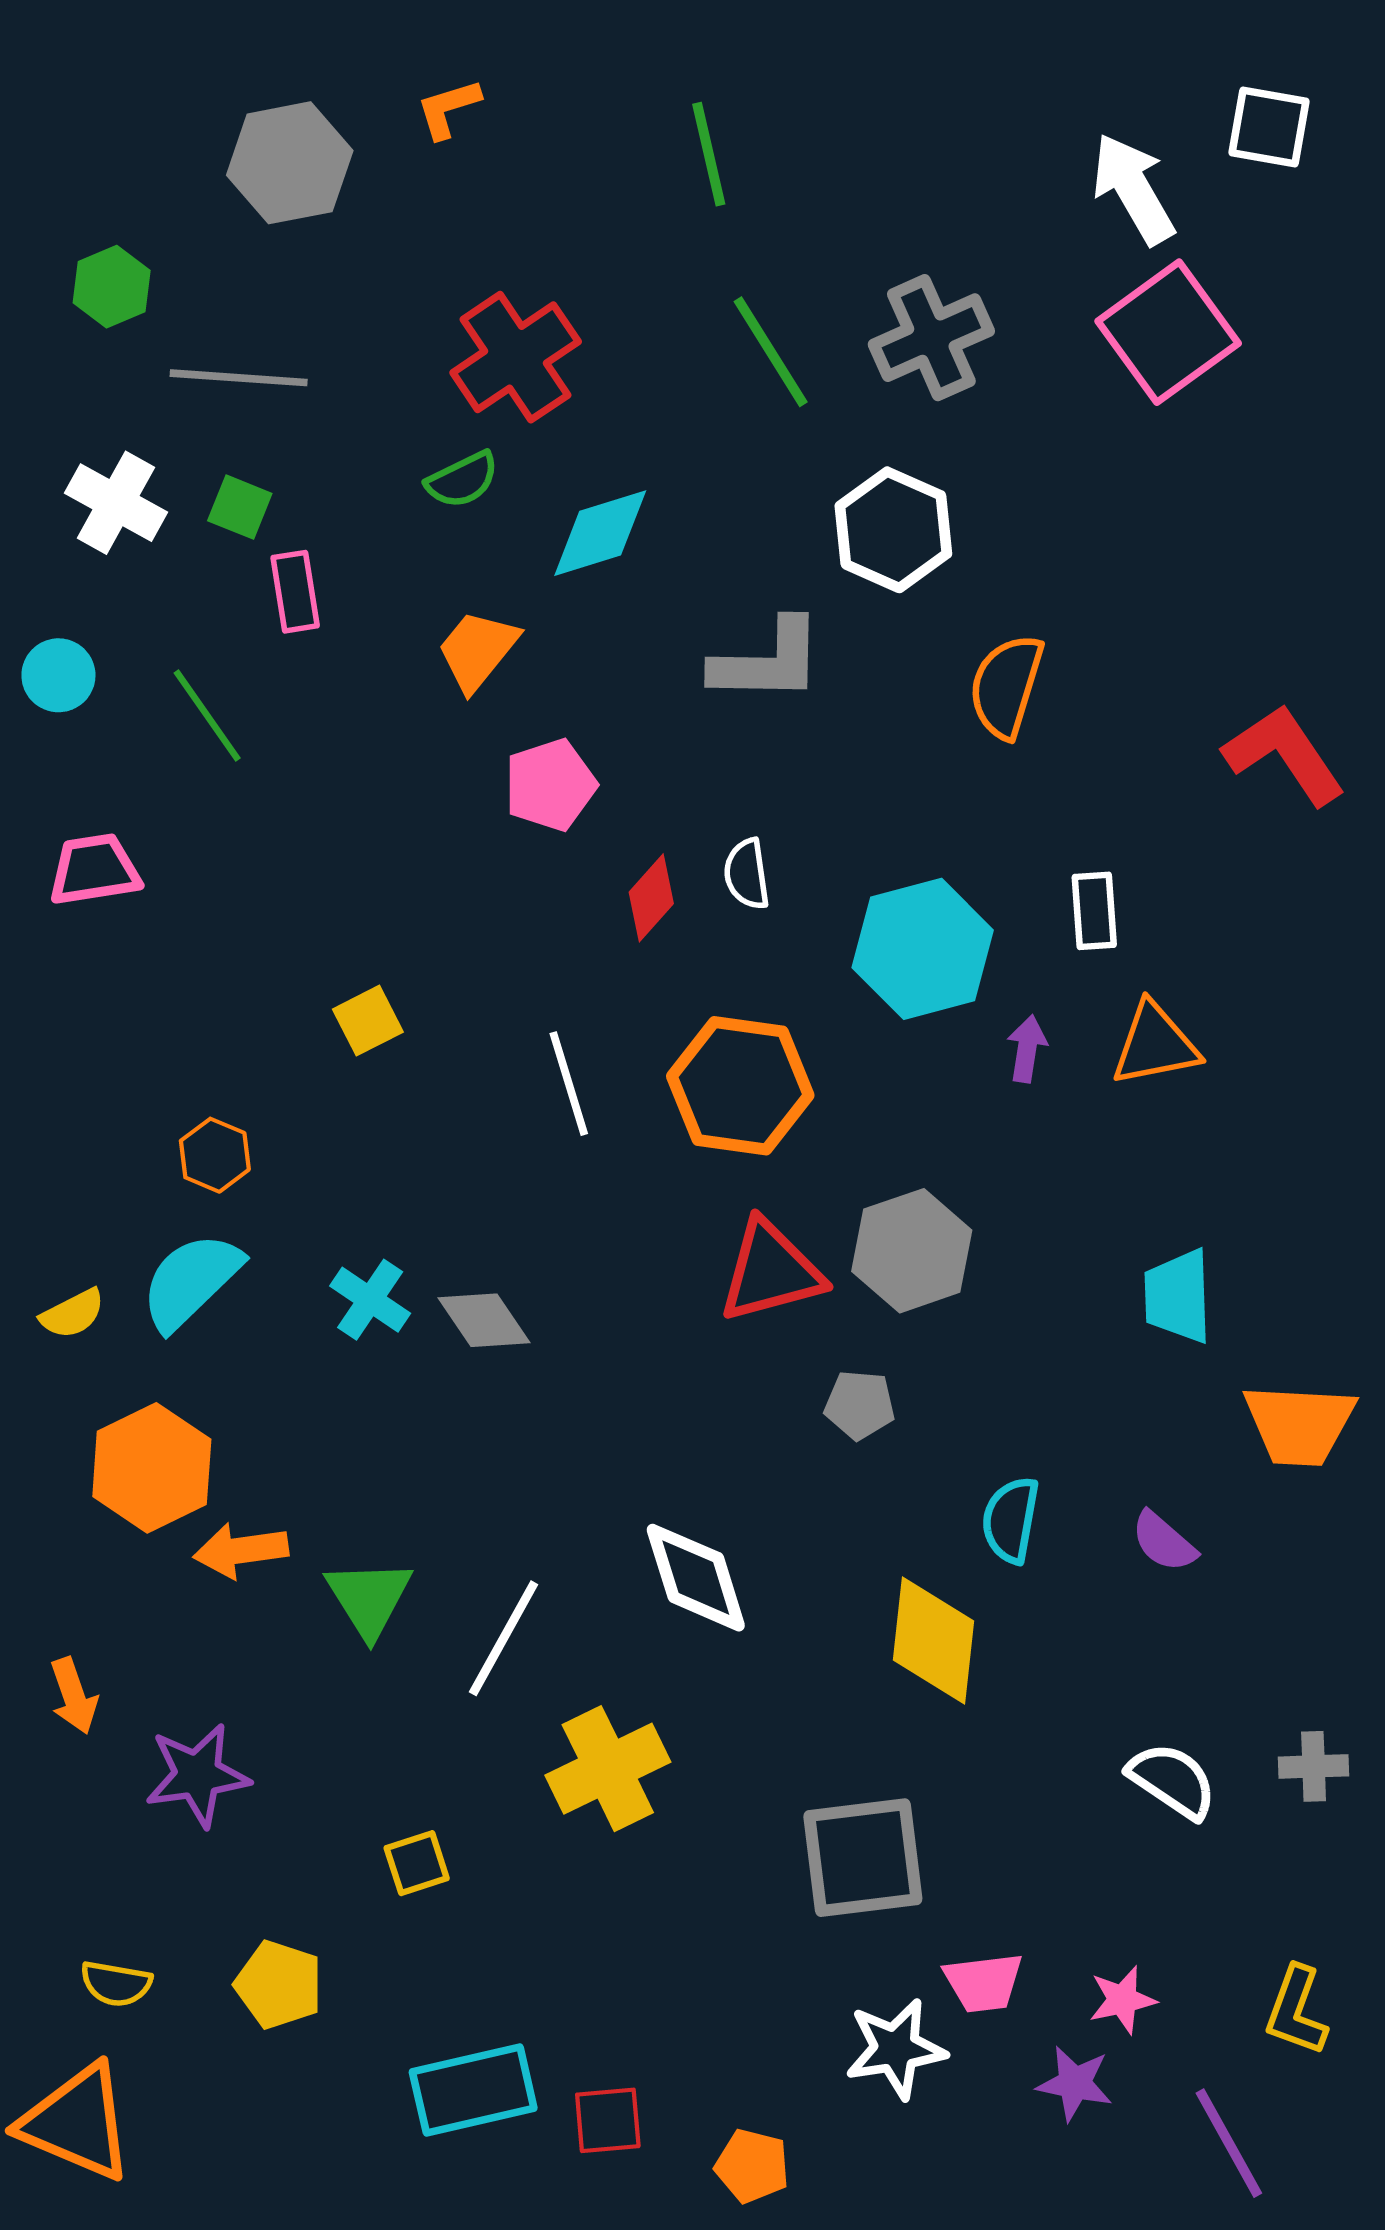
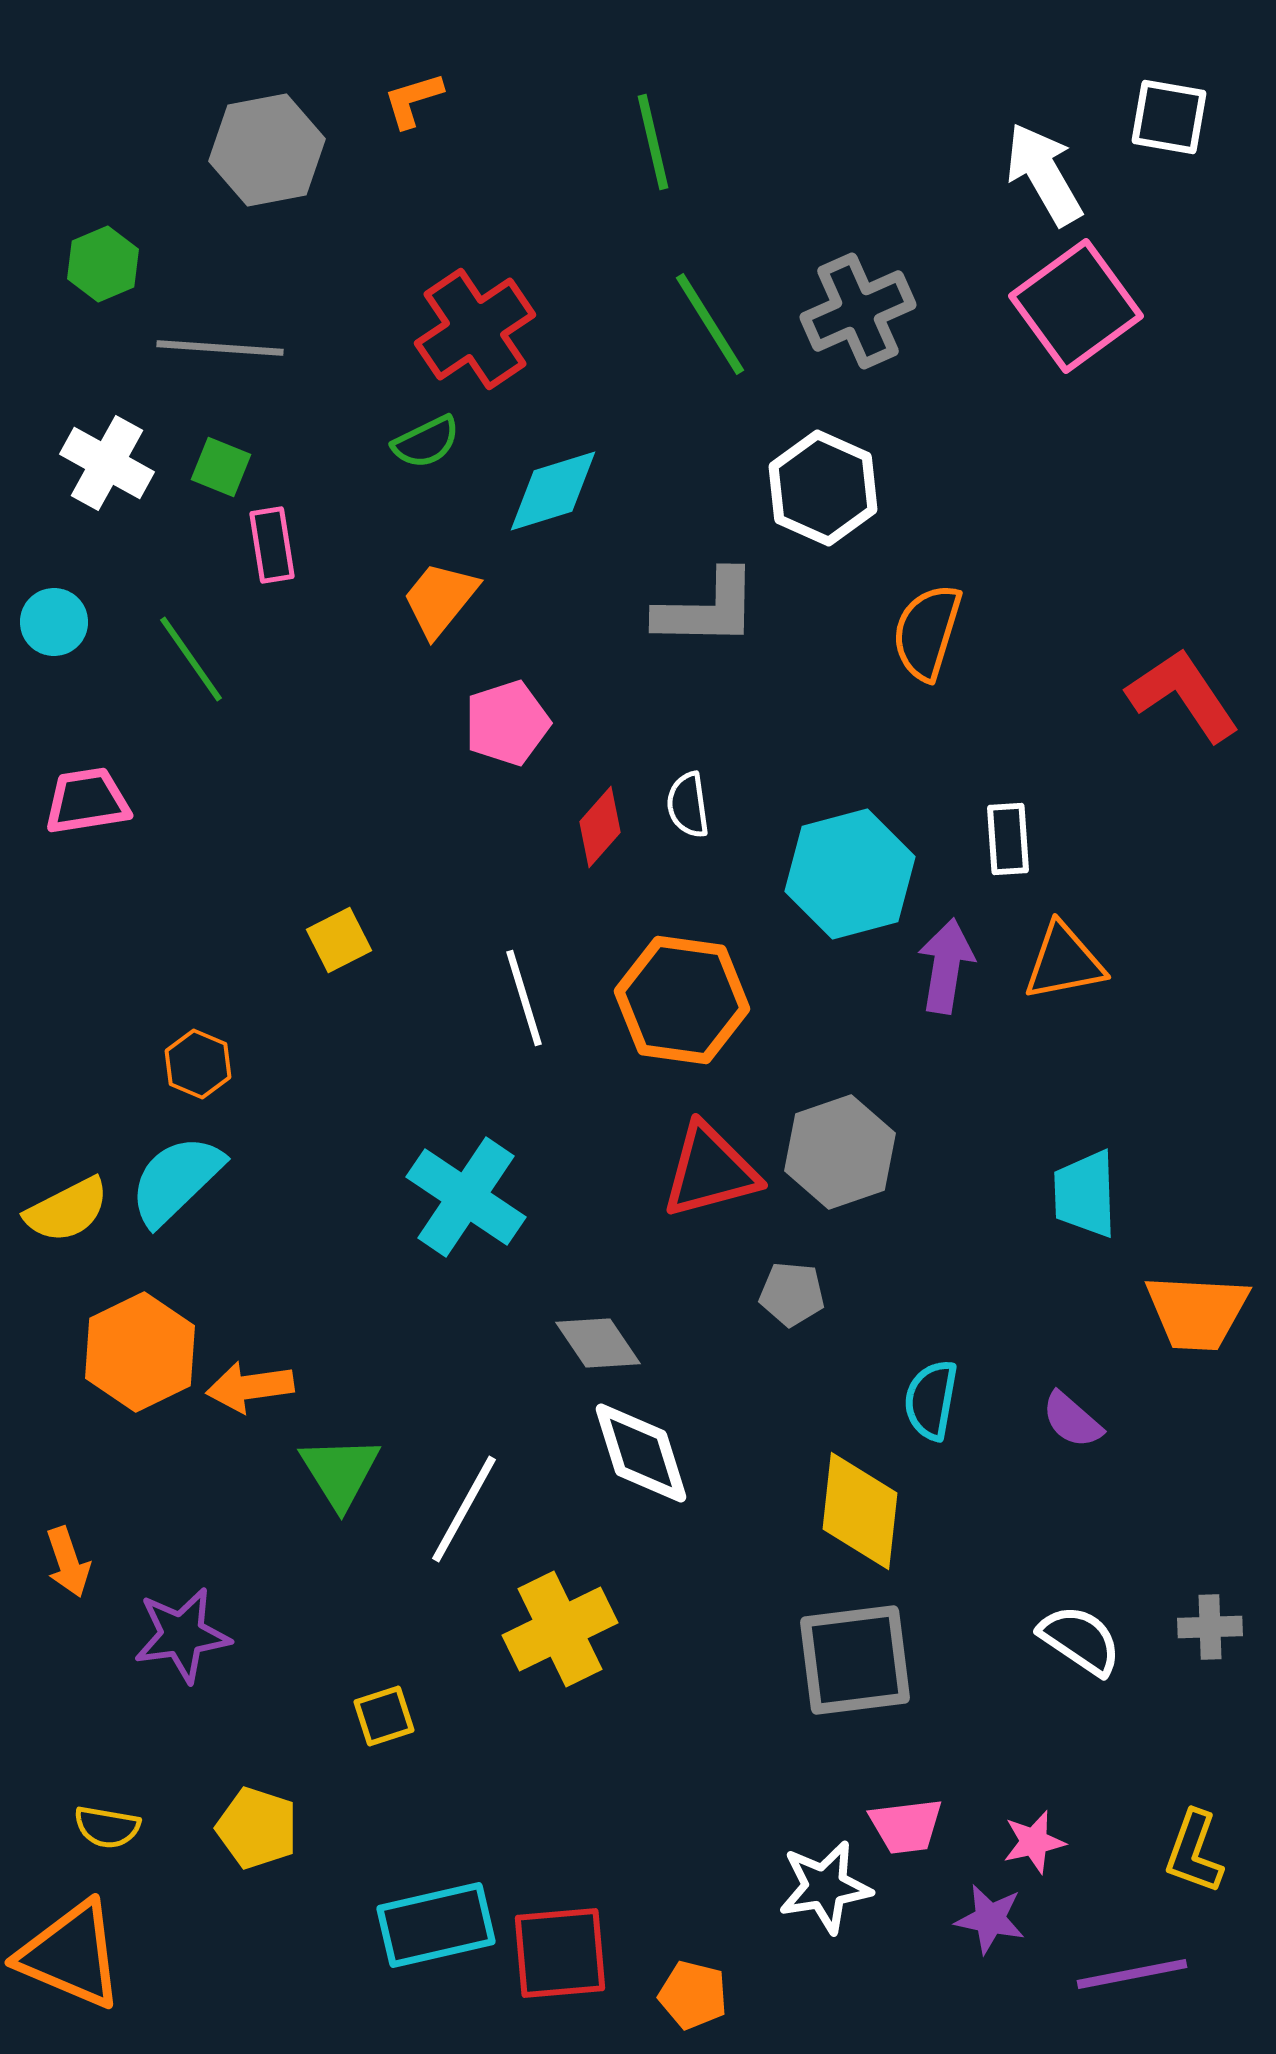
purple arrow: (1027, 1049) -> (946, 966), size x1.5
cyan cross: (370, 1300) -> (466, 1197), moved, size x1.6
yellow semicircle: (73, 1314) -> (67, 1210), size x1.4
gray diamond: (484, 1320) -> (598, 1343), moved
orange arrow: (241, 1550) -> (250, 1387), moved
gray square: (863, 1858) -> (855, 1660), moved
red square: (608, 2120) -> (560, 1953), size x1.5
purple line: (1229, 2143) -> (1132, 1974), turned -72

